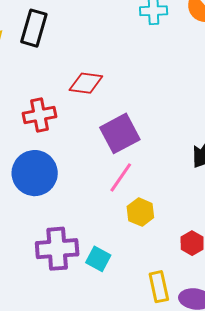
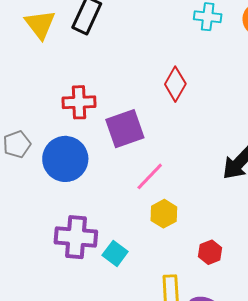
red diamond: (86, 83) -> (175, 84), moved, turned -76
purple square: (120, 133) -> (125, 129), moved

